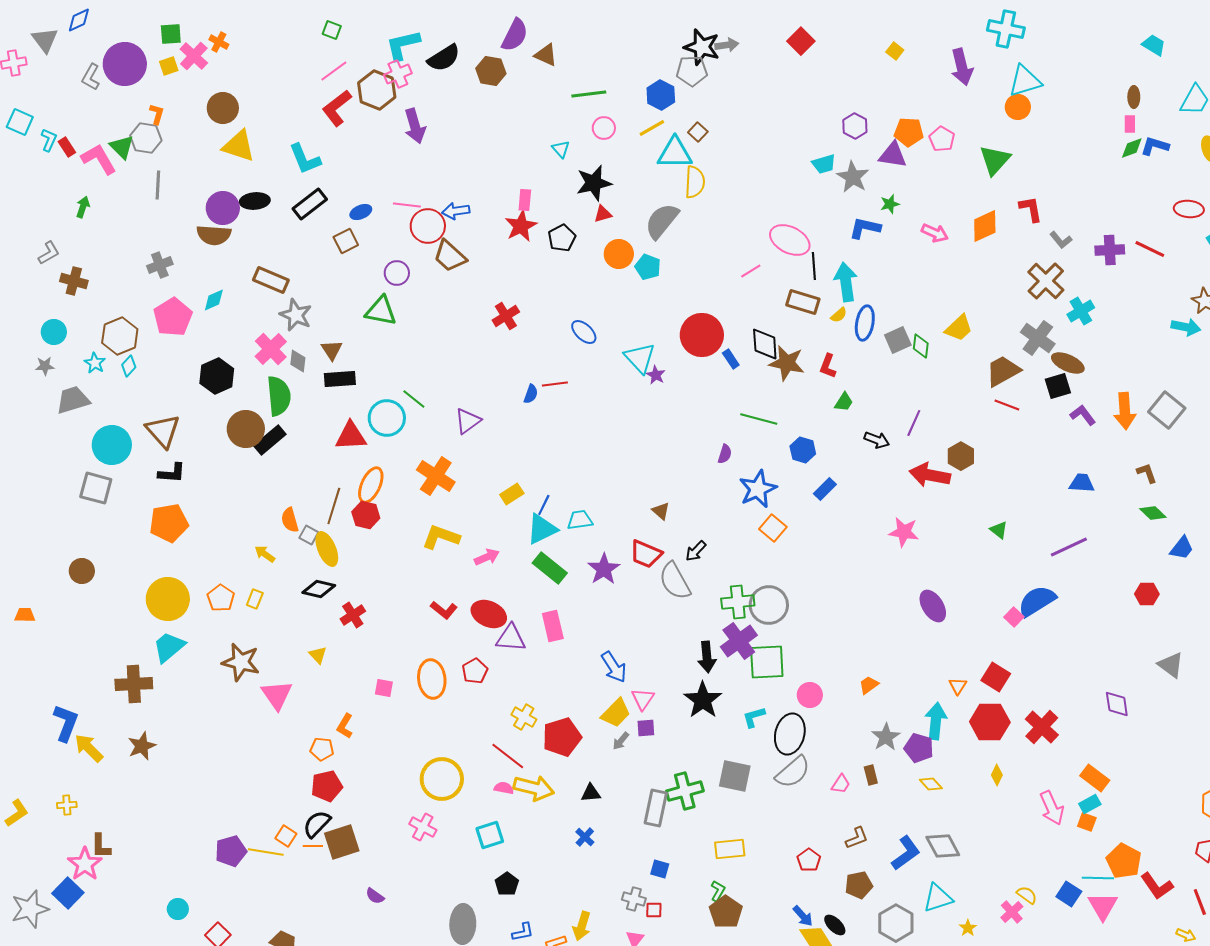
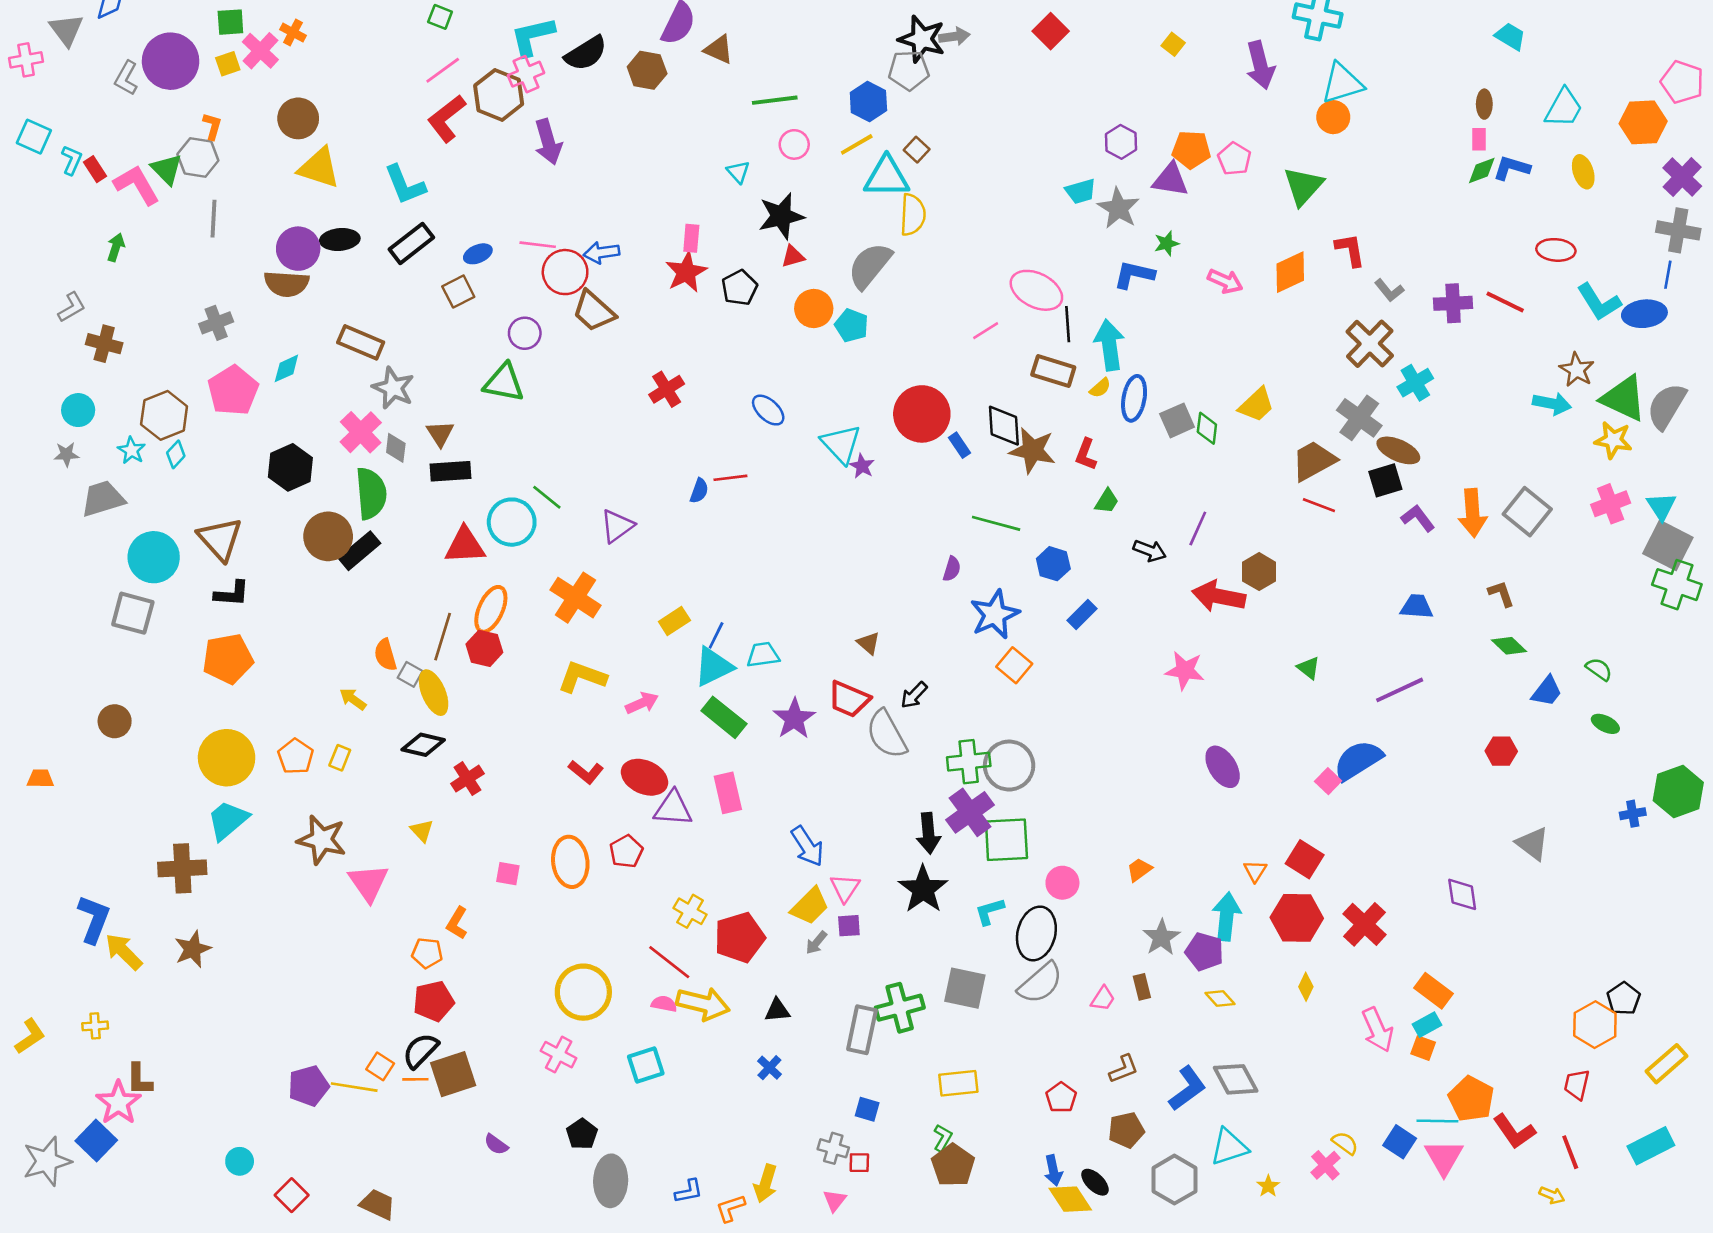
black pentagon: (507, 884) -> (582, 1134), moved
blue arrow: (803, 916) -> (1053, 1170), turned 30

